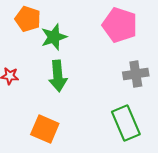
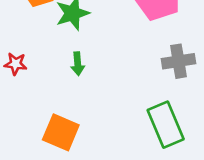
green arrow: (58, 76) -> (78, 64), size x0.6

